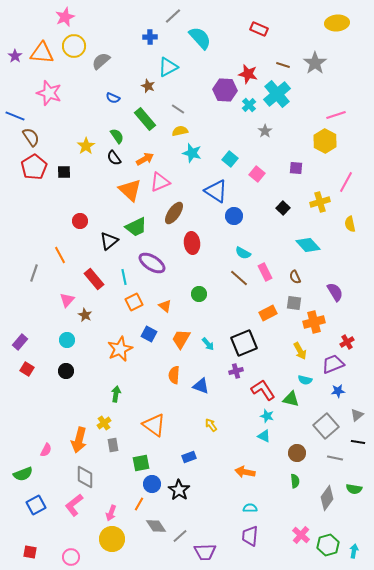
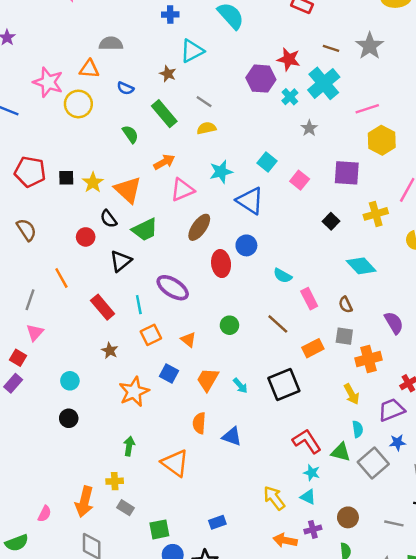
yellow circle: (74, 46) -> (78, 104), moved
orange triangle: (42, 53) -> (89, 69), moved, size x0.7
gray semicircle: (101, 61) -> (111, 44), turned 42
pink line: (336, 115) -> (367, 109), moved
brown semicircle: (31, 137) -> (26, 230), moved
yellow star: (86, 146) -> (93, 183), moved
cyan star: (192, 153) -> (221, 172), moved, turned -30
black semicircle: (114, 158) -> (109, 219), moved
red pentagon: (34, 167) -> (30, 172), turned -30
purple square: (296, 168) -> (347, 173), size x1.6
orange triangle: (130, 190) -> (128, 190), moved
blue circle: (234, 216) -> (246, 245), moved
green trapezoid: (136, 227) -> (145, 230), moved
brown line: (239, 278) -> (278, 324), moved
pink triangle: (67, 300) -> (35, 332), moved
brown star: (85, 315) -> (110, 351), moved
red square: (27, 369) -> (18, 358), moved
purple cross: (236, 371) -> (313, 529), moved
cyan semicircle: (305, 380) -> (358, 429), turned -112
yellow cross: (104, 423) -> (115, 481), turned 32
orange triangle: (154, 425) -> (175, 463), moved
yellow arrow: (211, 425) -> (274, 498), moved, size x1.5
gray square: (326, 426) -> (373, 463), moved
gray rectangle: (113, 445) -> (126, 508), turned -48

